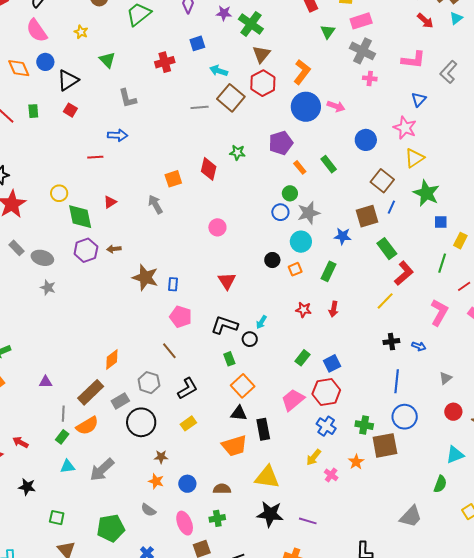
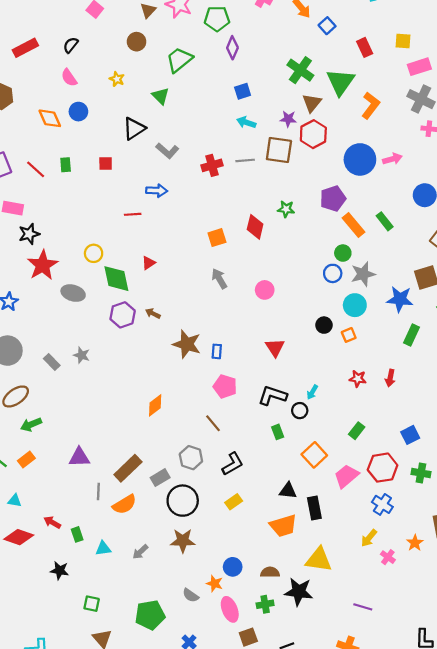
purple star: (224, 13) -> (288, 119), moved
pink semicircle: (37, 31) -> (69, 78), size x0.7
green triangle: (328, 32) -> (340, 82), moved, size x1.8
green triangle: (107, 60) -> (161, 96), moved
red cross: (165, 62) -> (212, 165), moved
cyan arrow: (219, 71) -> (246, 122), moved
orange L-shape: (302, 72) -> (371, 105), moved
black triangle: (68, 80) -> (134, 129), moved
gray L-shape: (128, 98) -> (167, 151), turned -35
brown square: (231, 98) -> (279, 150), turned -32
pink arrow: (336, 106) -> (392, 159), turned -36
red square: (70, 110) -> (106, 163), turned -32
orange rectangle: (300, 167) -> (354, 225), size x1.6
gray arrow: (155, 204) -> (219, 279), moved
blue star: (343, 236) -> (400, 299), size x1.4
gray rectangle: (16, 248) -> (52, 362), moved
brown arrow: (114, 249) -> (153, 313), turned 32
gray ellipse: (42, 258) -> (73, 293), moved
green rectangle: (328, 271) -> (412, 335), moved
orange diamond: (112, 359) -> (155, 405), moved
blue square: (332, 363) -> (410, 435), moved
purple triangle: (46, 382) -> (79, 457), size x1.5
orange square: (243, 386) -> (314, 455), moved
green cross: (364, 425) -> (421, 473), moved
green rectangle: (62, 437) -> (77, 534), moved, turned -56
brown star: (161, 457) -> (183, 541), moved, size x1.6
gray arrow: (102, 470) -> (140, 552), size x0.6
orange star: (156, 481) -> (215, 584), moved
black star: (270, 514) -> (299, 592), moved

